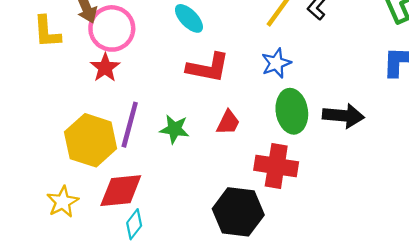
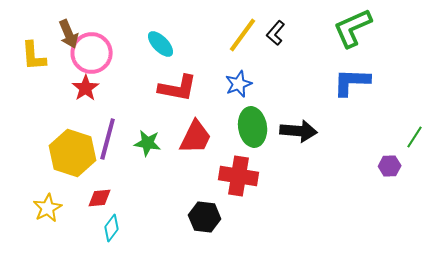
red trapezoid: (228, 122) -> (196, 137), size x1.5
red diamond: (121, 191) -> (100, 198), size x0.6
black hexagon: (238, 212) -> (205, 217), size x0.7

